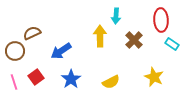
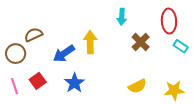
yellow arrow: (100, 36) -> (90, 42), moved
yellow star: (154, 77) -> (174, 90), moved, turned -30
yellow semicircle: (111, 82) -> (137, 86), moved

